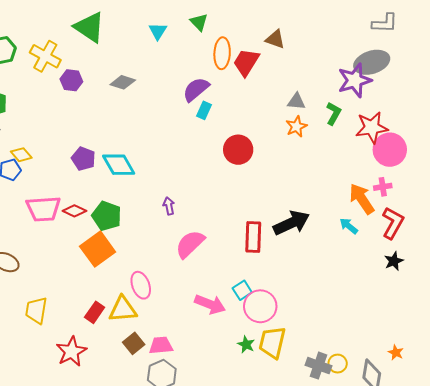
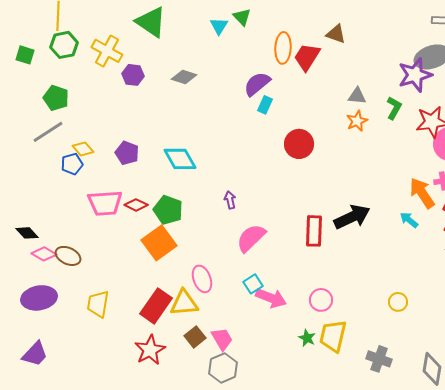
green triangle: (199, 22) -> (242, 17), moved
purple pentagon: (84, 159) -> (127, 153), moved
cyan square: (242, 290) -> (253, 284), moved
pink circle: (260, 306) -> (321, 300), size x0.7
red rectangle: (95, 312) -> (156, 306), size x1.6
pink trapezoid: (161, 345) -> (222, 339), turned 65
red star: (71, 351) -> (150, 350), moved
yellow circle: (338, 364) -> (398, 302), moved

